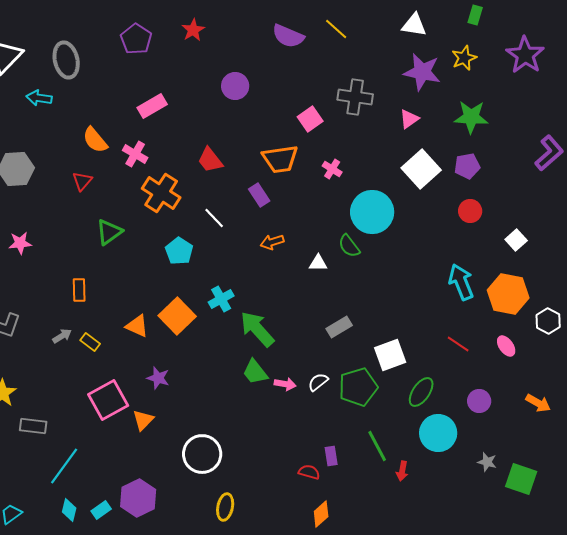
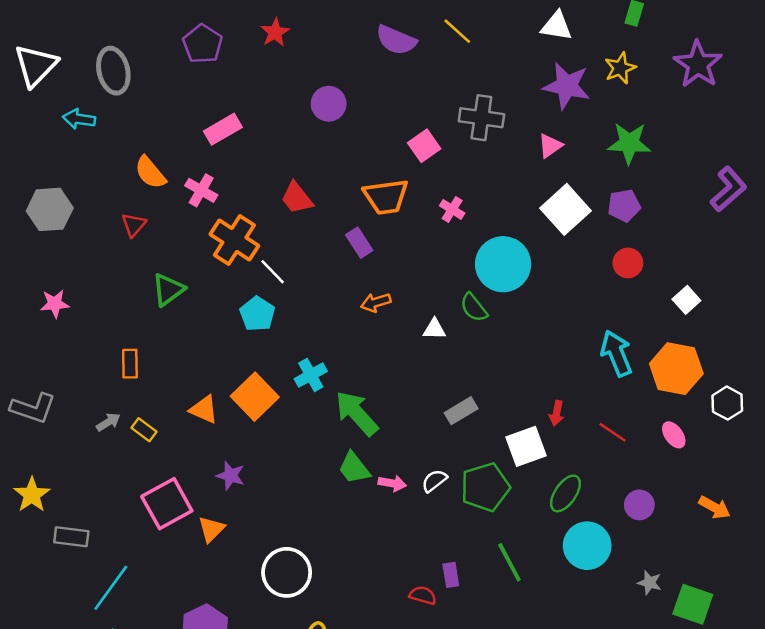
white line: (214, 218) -> (273, 272), moved
red arrow: (402, 471) -> (557, 413), moved

